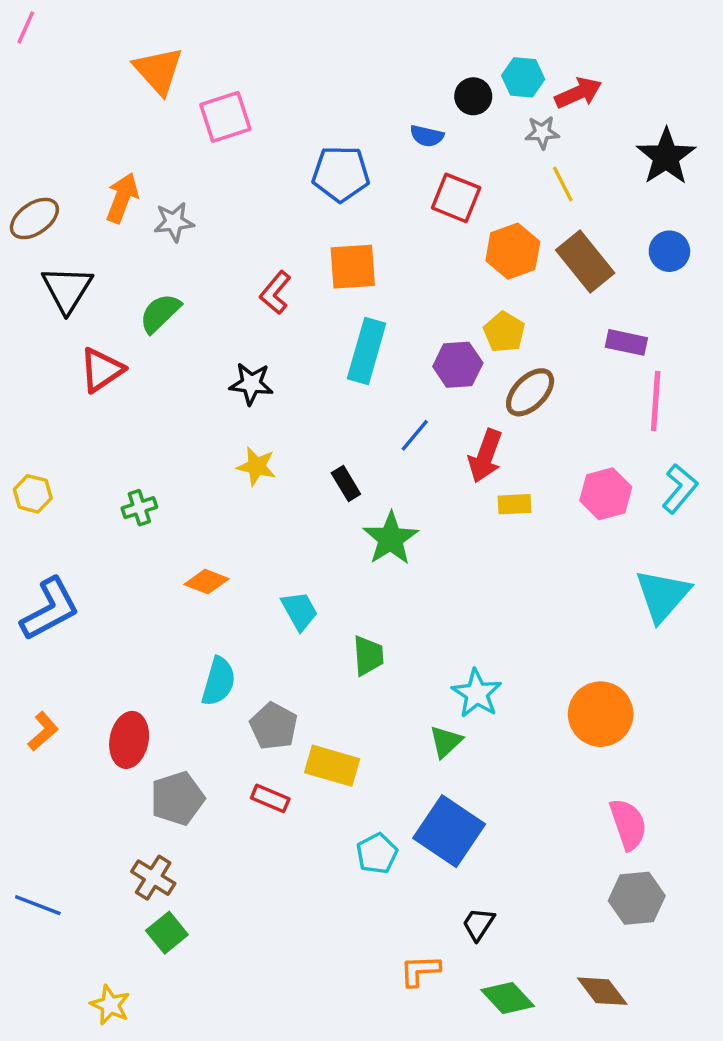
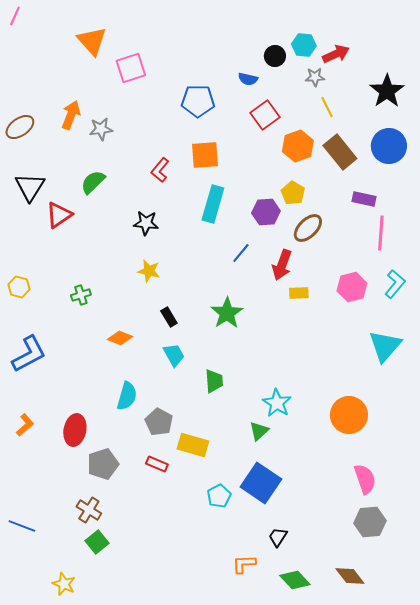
red square: (456, 198) -> (265, 115), turned 32
blue circle: (669, 251) -> (389, 146), size x1.5
black triangle: (67, 289) -> (30, 187), moved
black rectangle: (346, 484) -> (169, 317), moved

